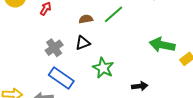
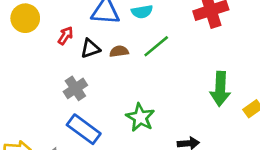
black triangle: (83, 43) -> (90, 49), moved
green arrow: (162, 45) -> (220, 89), turned -100

